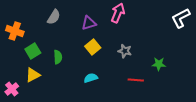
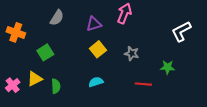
white L-shape: (181, 18) -> (181, 31), moved
green square: (33, 51) -> (45, 52), moved
green semicircle: (58, 57) -> (56, 86), moved
pink cross: (12, 89) -> (13, 85), moved

